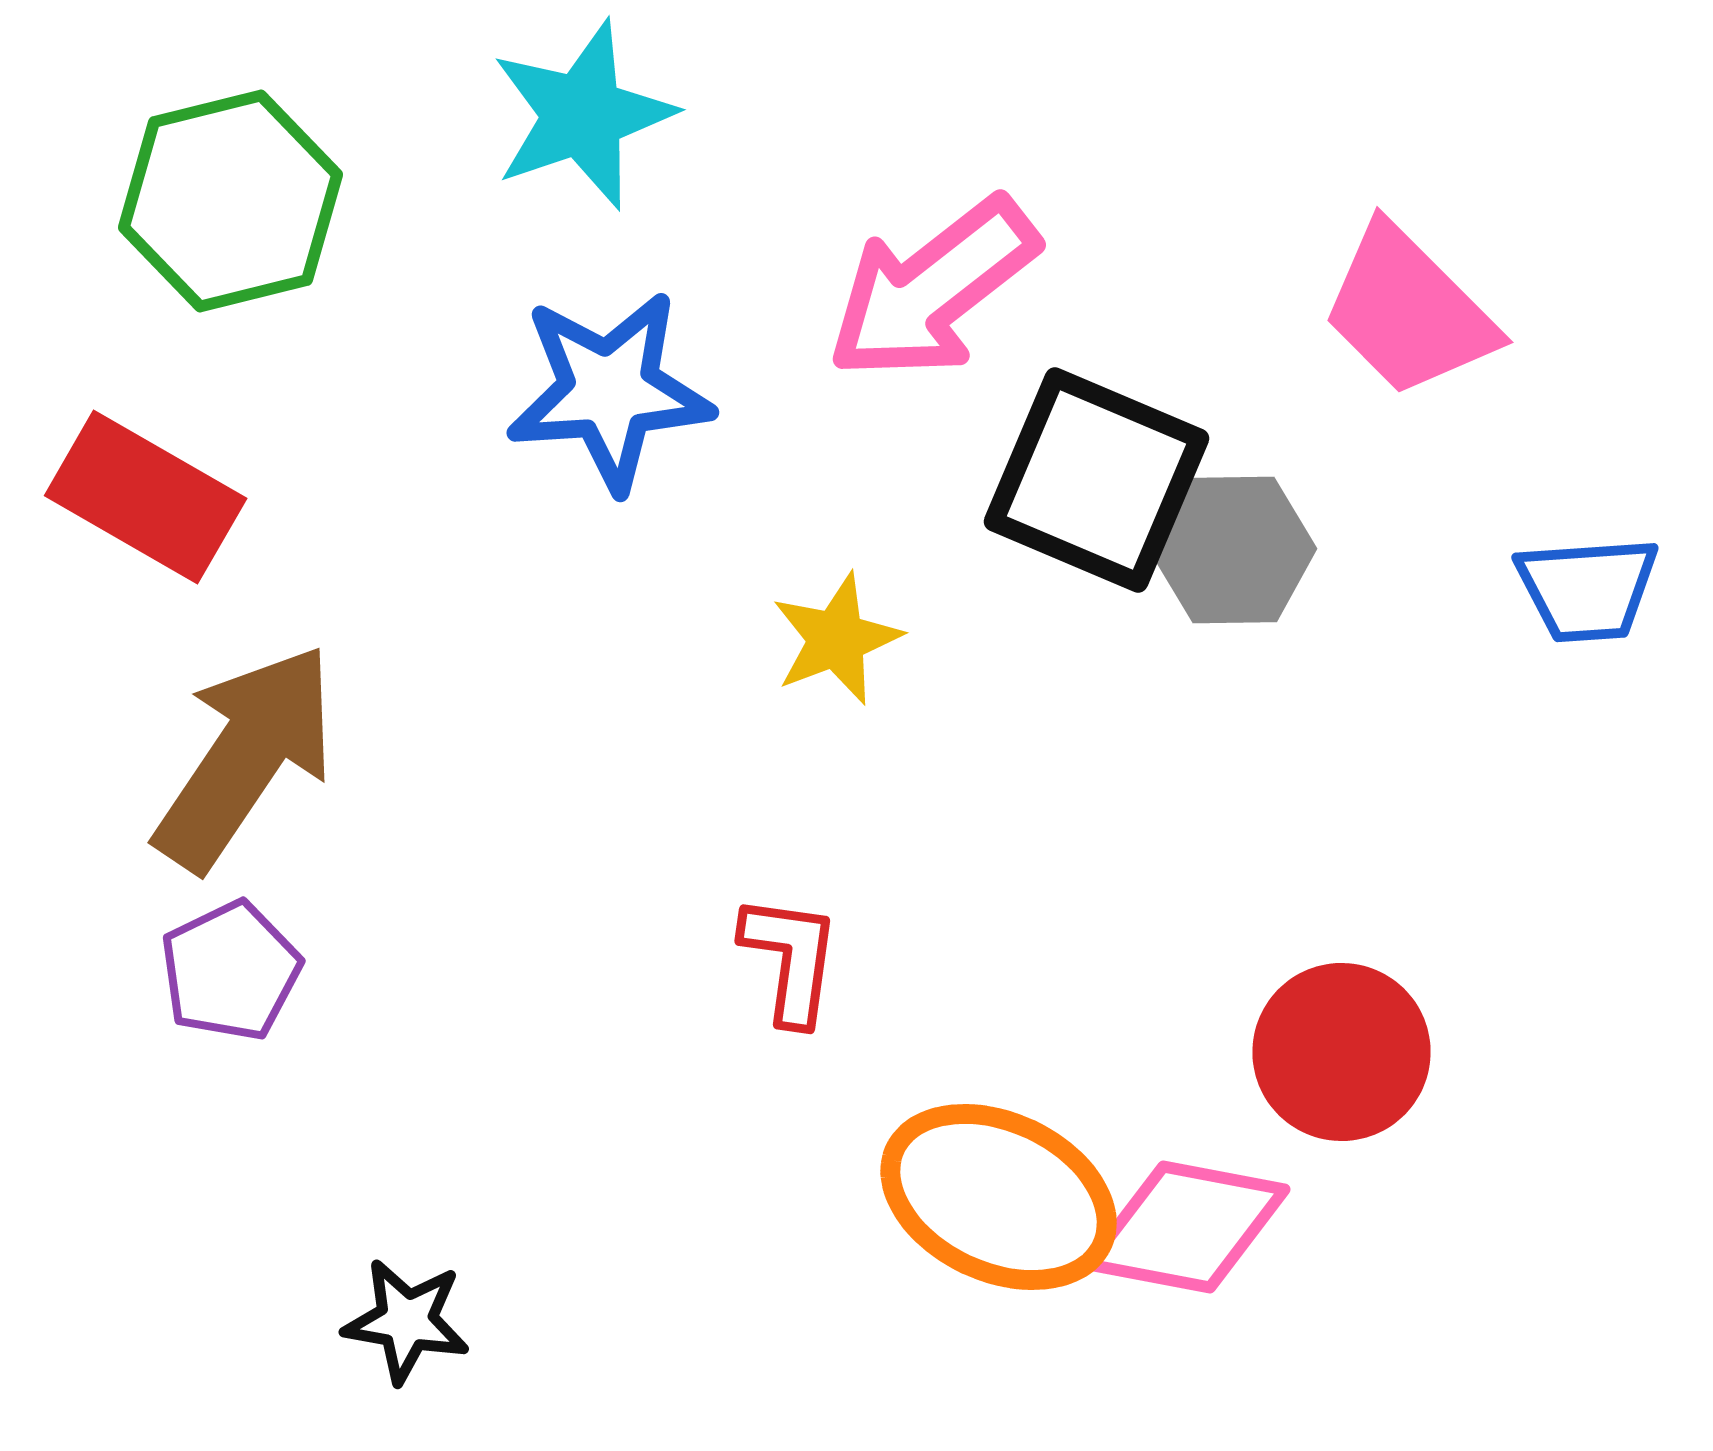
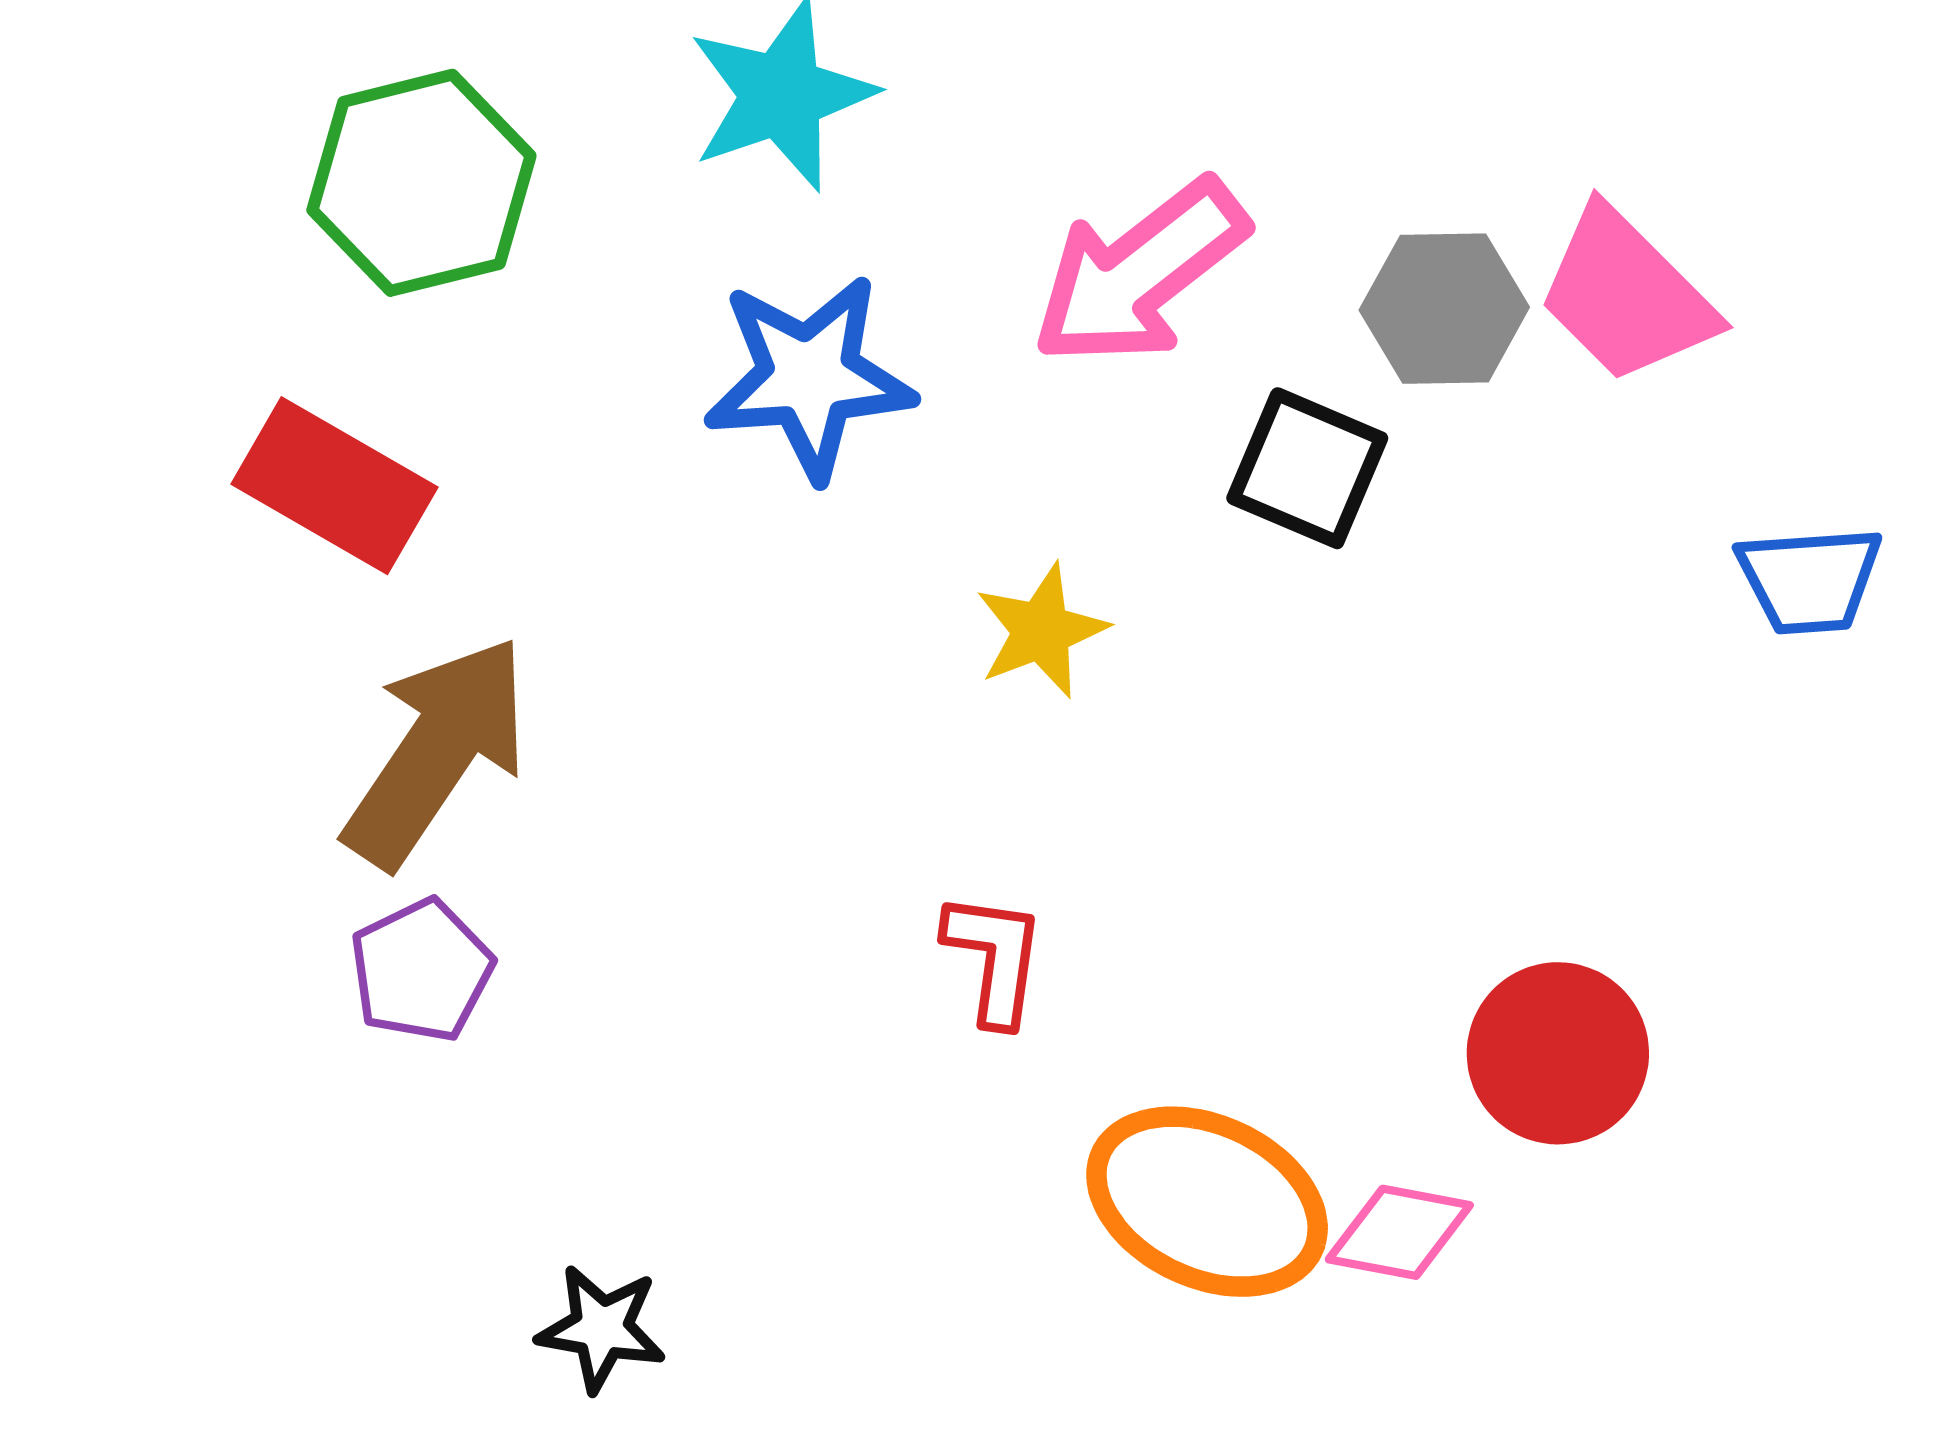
black square: (1097, 480) -> (1307, 468), size x0.7
gray hexagon: (1234, 550) -> (1444, 309), moved
pink diamond: (1187, 1227) -> (1399, 1232), size x0.7

